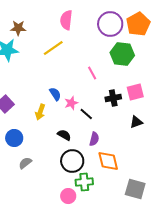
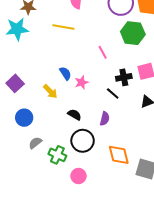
yellow line: (53, 48) -> (63, 27), turned 45
yellow arrow: (40, 112) -> (50, 91), turned -63
black line: (86, 114) -> (113, 93), moved
orange diamond: (108, 161) -> (119, 155), moved
green cross: (84, 182) -> (57, 155), moved, turned 30

